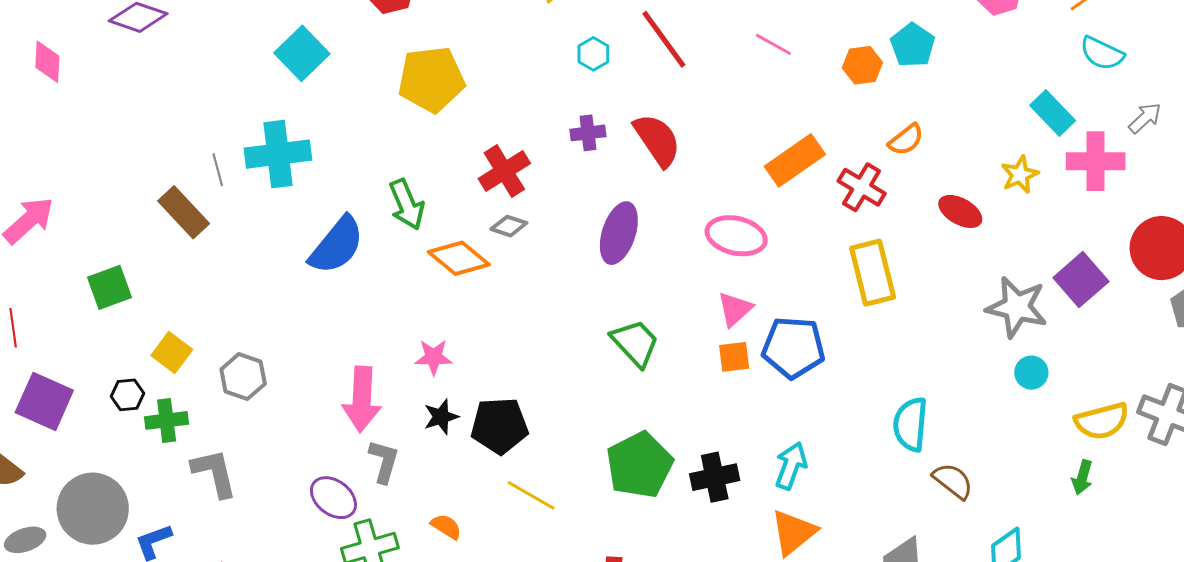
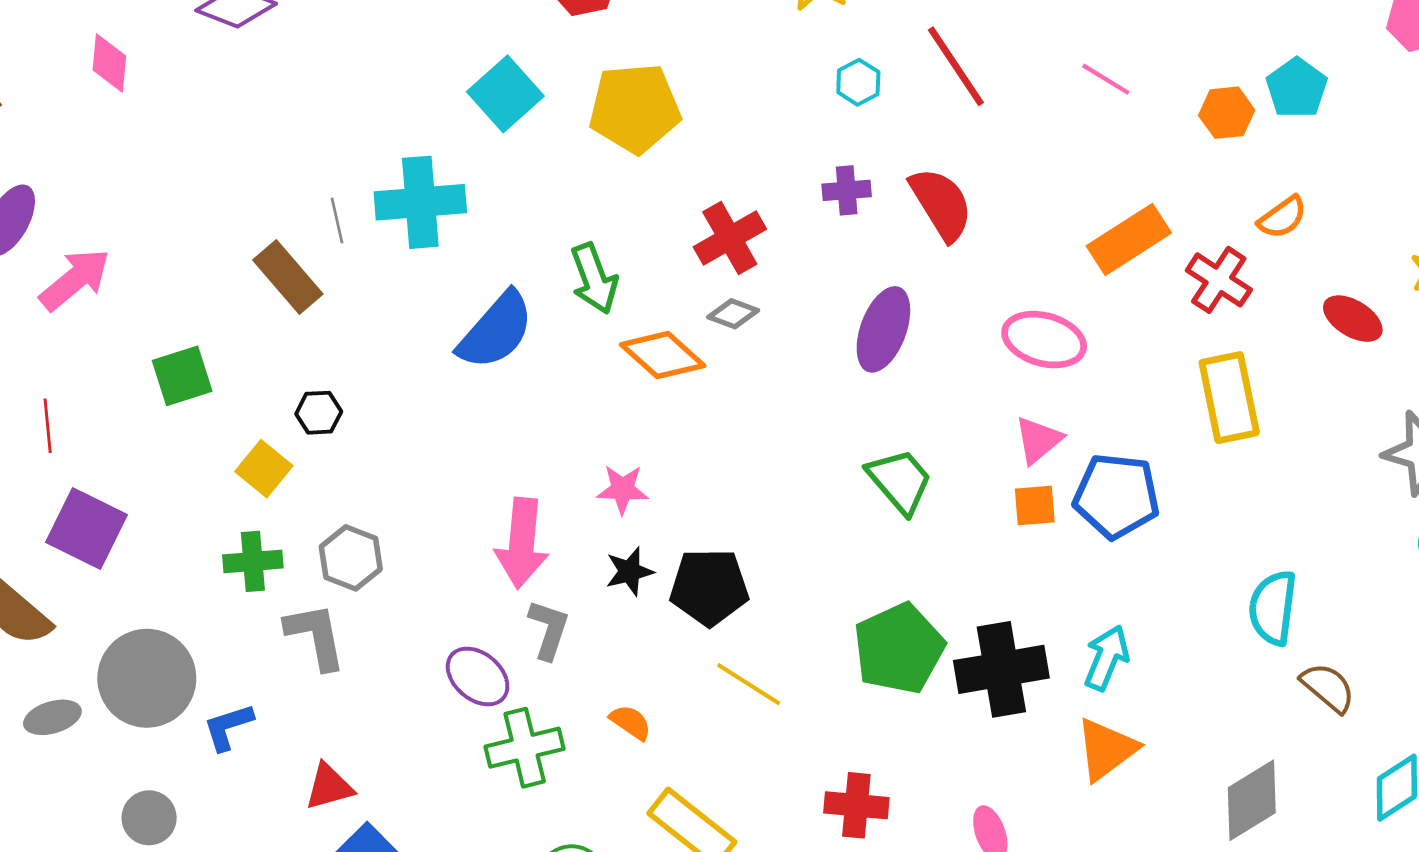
cyan square: (302, 53) -> (505, 94), moved
gray hexagon: (243, 377) -> (351, 558), moved
black hexagon: (127, 395) -> (319, 413), moved
black cross: (715, 477) -> (1001, 669), size x1.4

